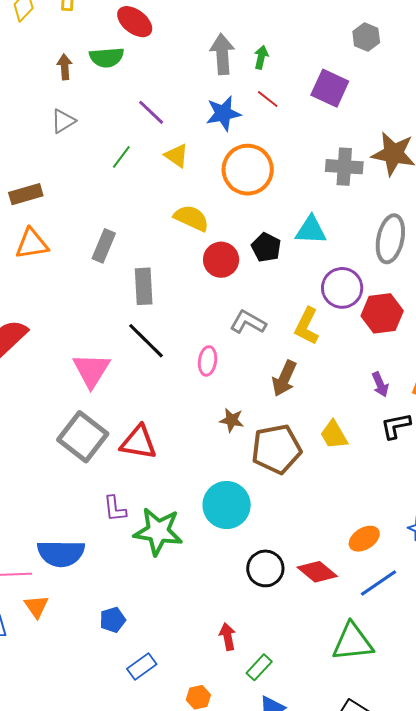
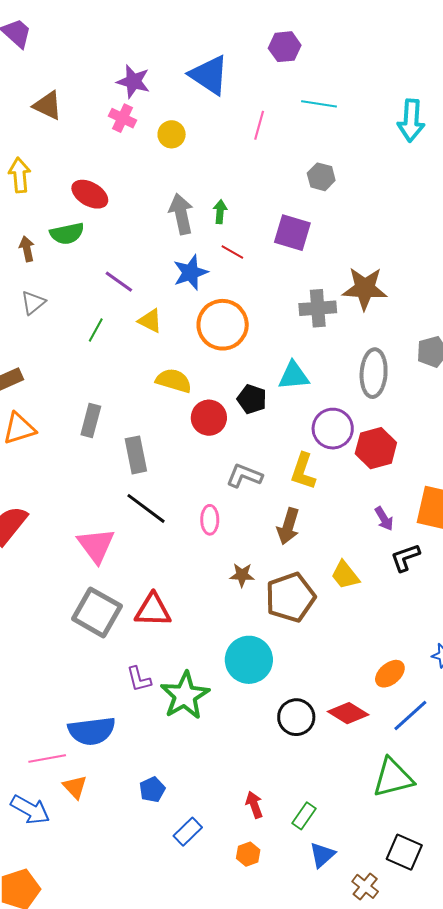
green star: (158, 531) -> (185, 696), turned -30
red arrow: (228, 637) -> (254, 805), moved

